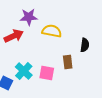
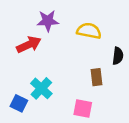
yellow semicircle: (52, 31) -> (89, 31), moved
pink square: (47, 73) -> (83, 108), moved

